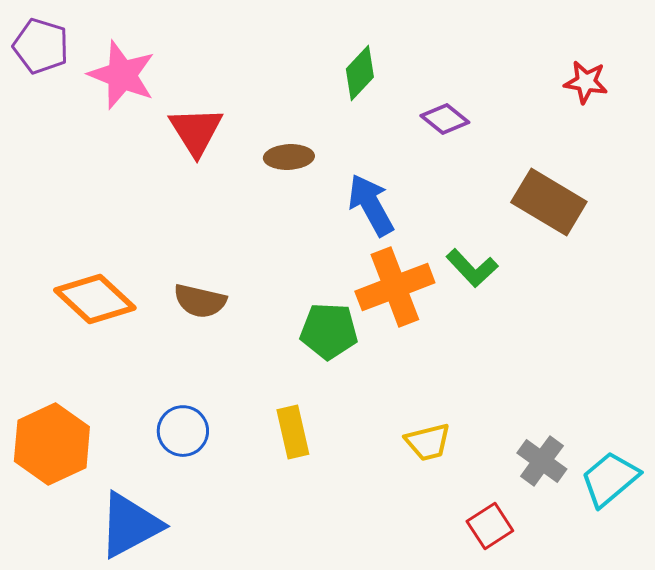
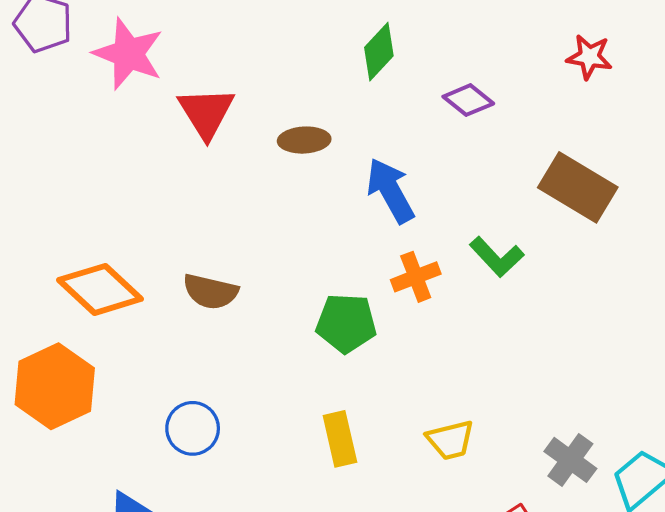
red star: (586, 82) -> (589, 57), moved
orange cross: (395, 287) -> (416, 277), size x0.6
yellow rectangle: (293, 432) -> (340, 439), moved
orange hexagon: (52, 444) -> (55, 386), moved

